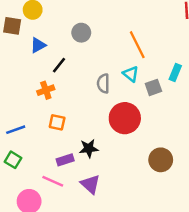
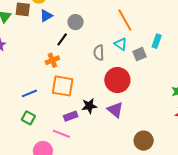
gray circle: (81, 33) -> (76, 22), moved
blue triangle: (38, 45) -> (46, 16), moved
orange square: (57, 122) -> (63, 86), size x1.6
brown circle: (161, 160) -> (144, 141), moved
purple triangle: (90, 184) -> (115, 110), moved

